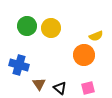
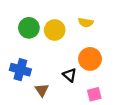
yellow semicircle: (96, 36) -> (86, 22), moved, turned 32
black triangle: (60, 88) -> (70, 75), moved

